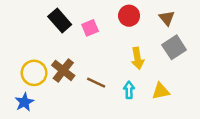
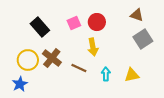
red circle: (129, 16) -> (97, 22), moved
brown triangle: (167, 18) -> (137, 15), turned -32
black rectangle: (60, 21) -> (40, 27), moved
yellow arrow: (138, 58) -> (93, 47), moved

